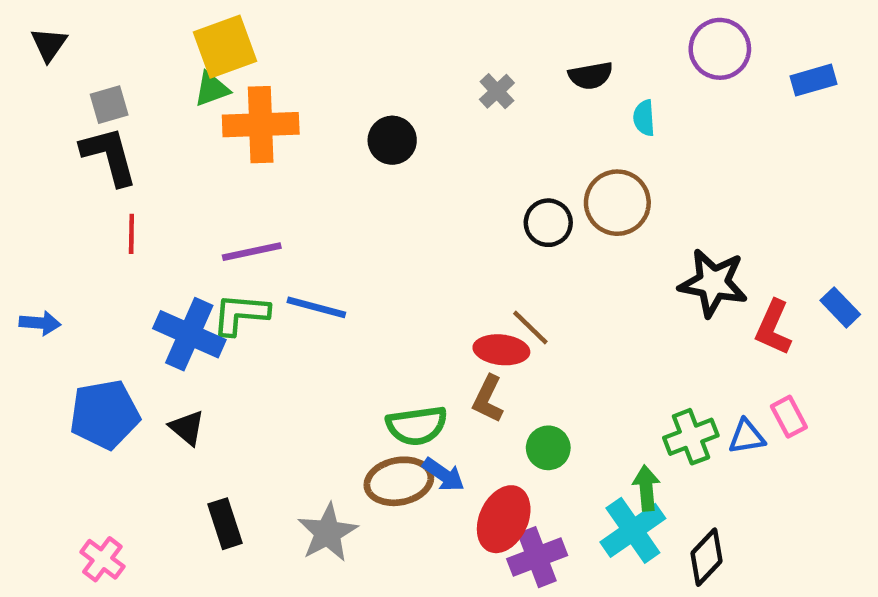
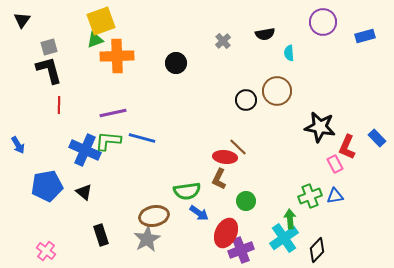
blue arrow: (40, 323) -> (18, 145), turned 54
pink rectangle: (789, 417) -> (335, 164), moved
brown ellipse: (399, 481) -> (154, 216), moved

